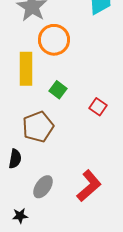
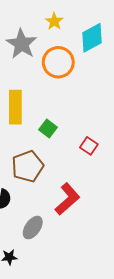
orange circle: (54, 40) -> (58, 62), moved
red L-shape: (89, 186) -> (67, 199), moved

